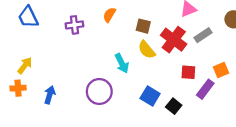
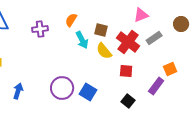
cyan arrow: (122, 63) -> (82, 40), moved
red square: (188, 72) -> (126, 71), moved
blue square: (150, 96) -> (88, 92), moved

